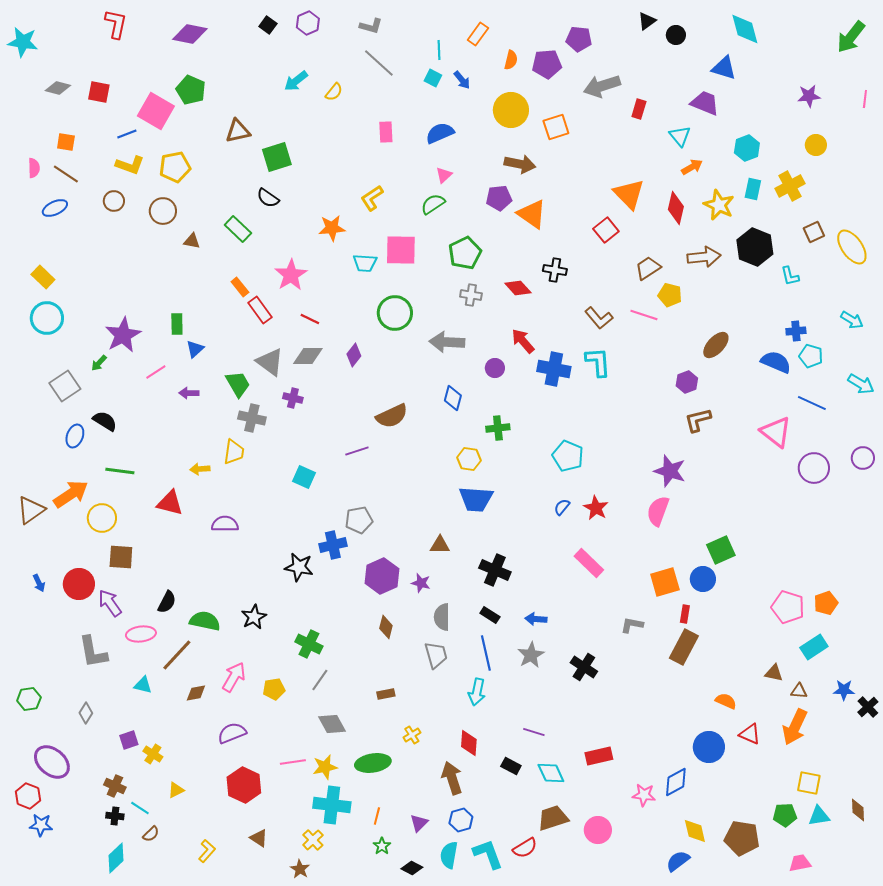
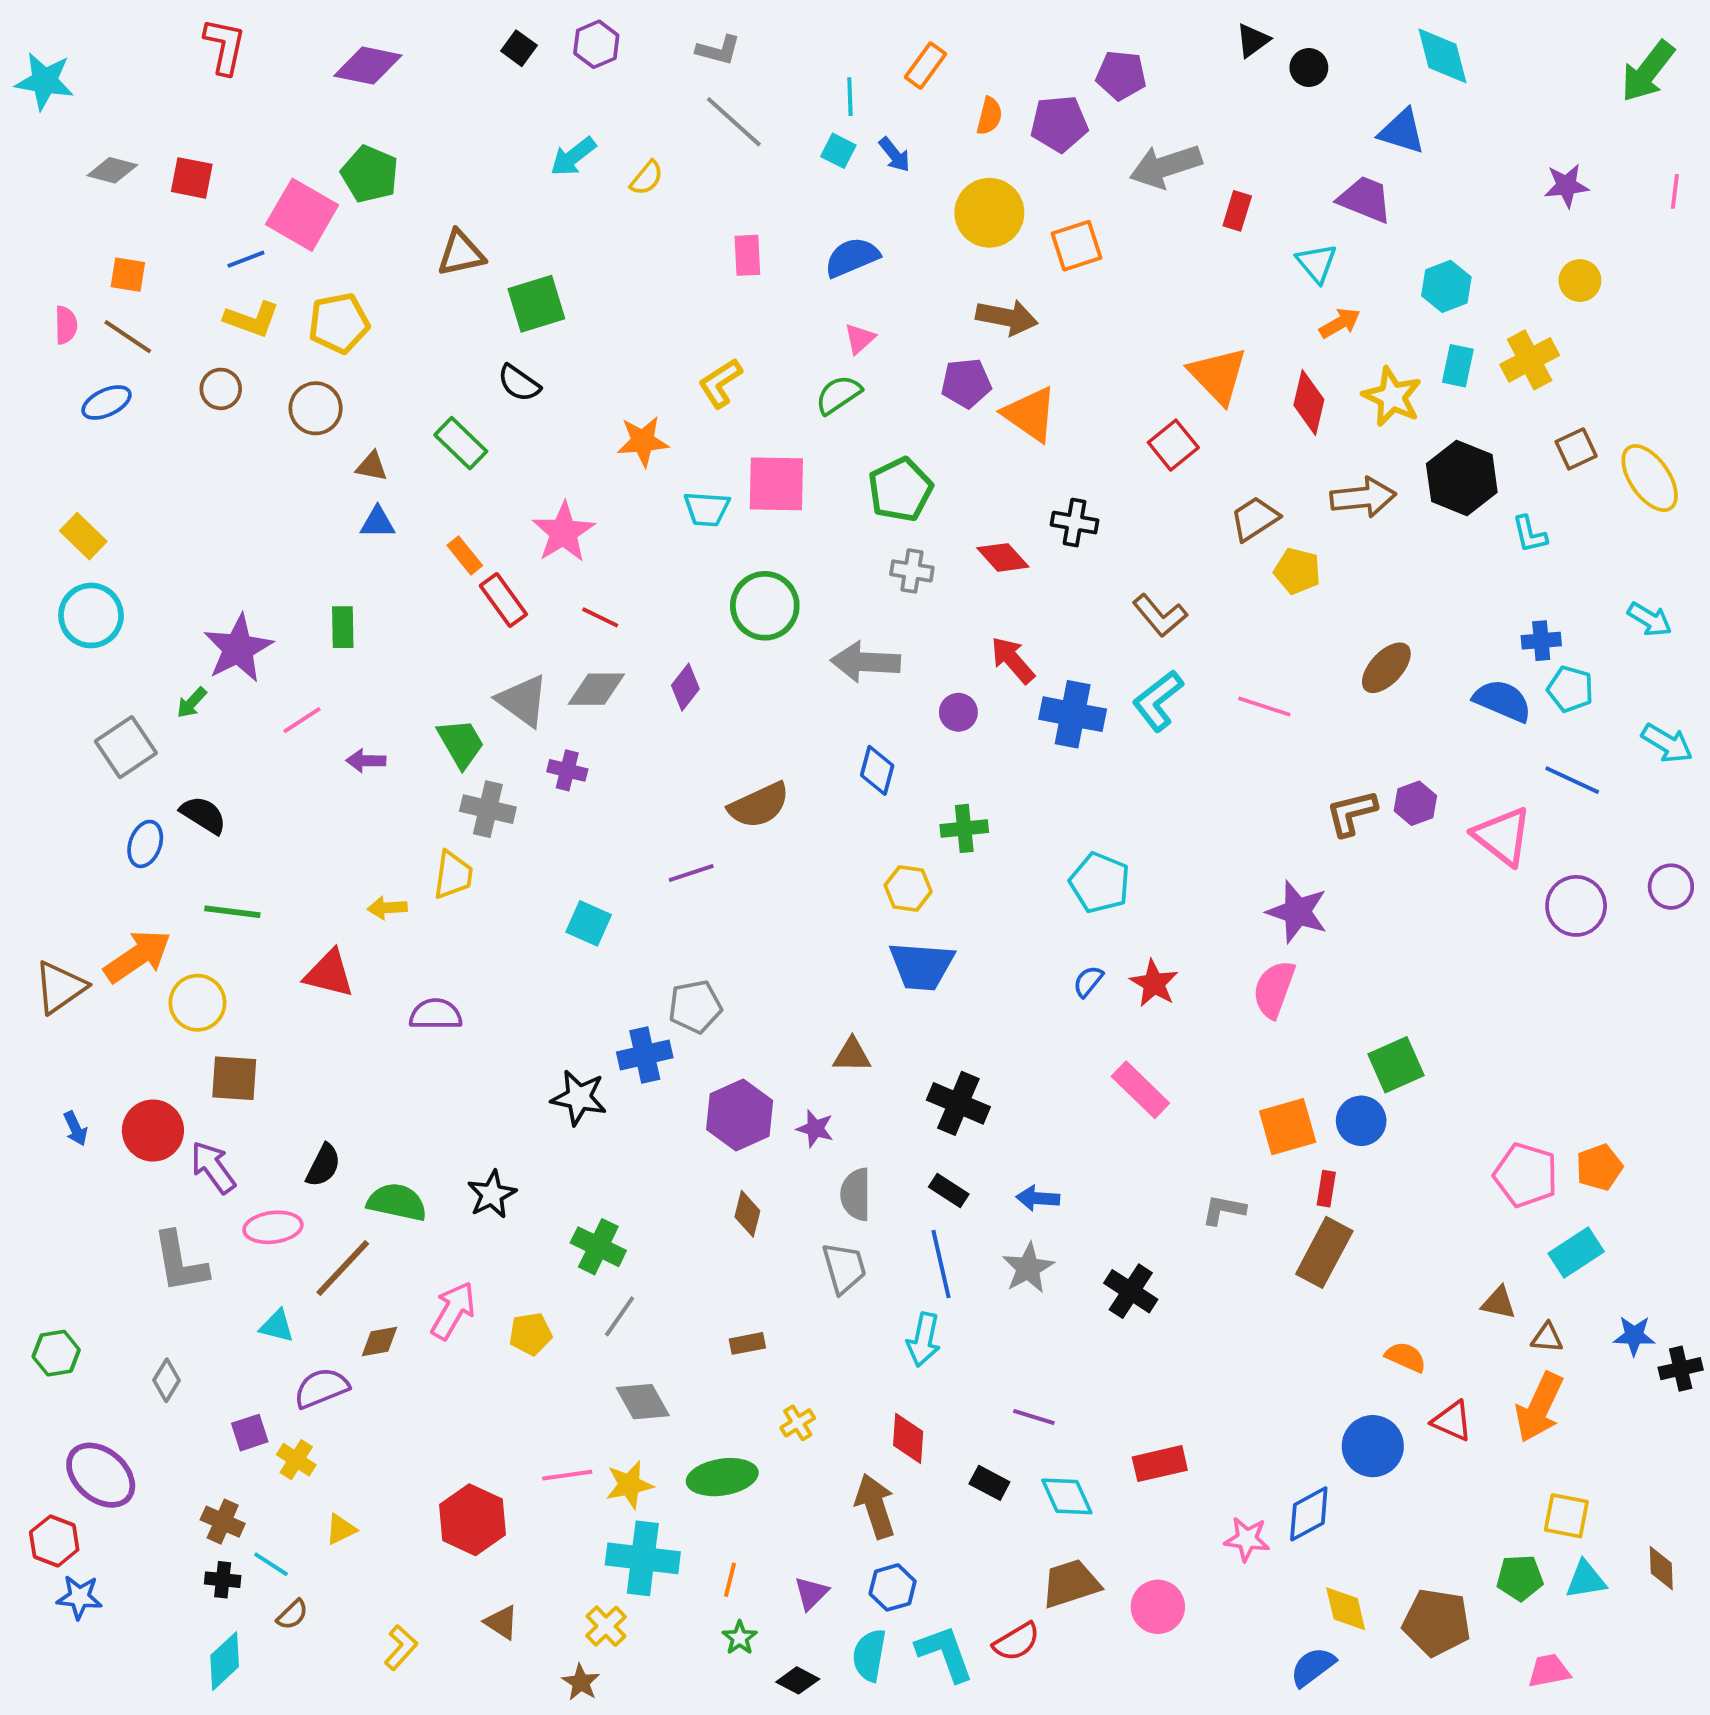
pink line: (644, 315) -> (1264, 706), moved
blue triangle: (195, 349) -> (378, 523), moved, turned 42
cyan L-shape: (598, 362) -> (1158, 701), turned -124
purple hexagon: (687, 382) -> (1415, 803), moved
black cross: (868, 707) -> (1681, 1369), turned 30
purple semicircle: (232, 733) -> (321, 1388), moved

